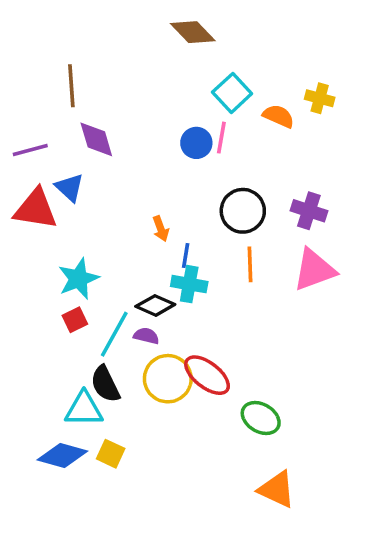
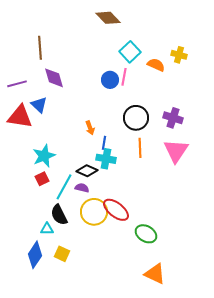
pink triangle: (314, 270) -> (176, 151), turned -36
cyan triangle: (84, 409) -> (47, 229), size x0.6
blue diamond: (62, 456) -> (35, 255), turned -72

